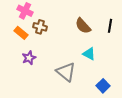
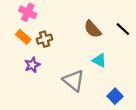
black line: (110, 26) -> (123, 29), turned -56
brown cross: (40, 27) -> (45, 39), moved, turned -32

